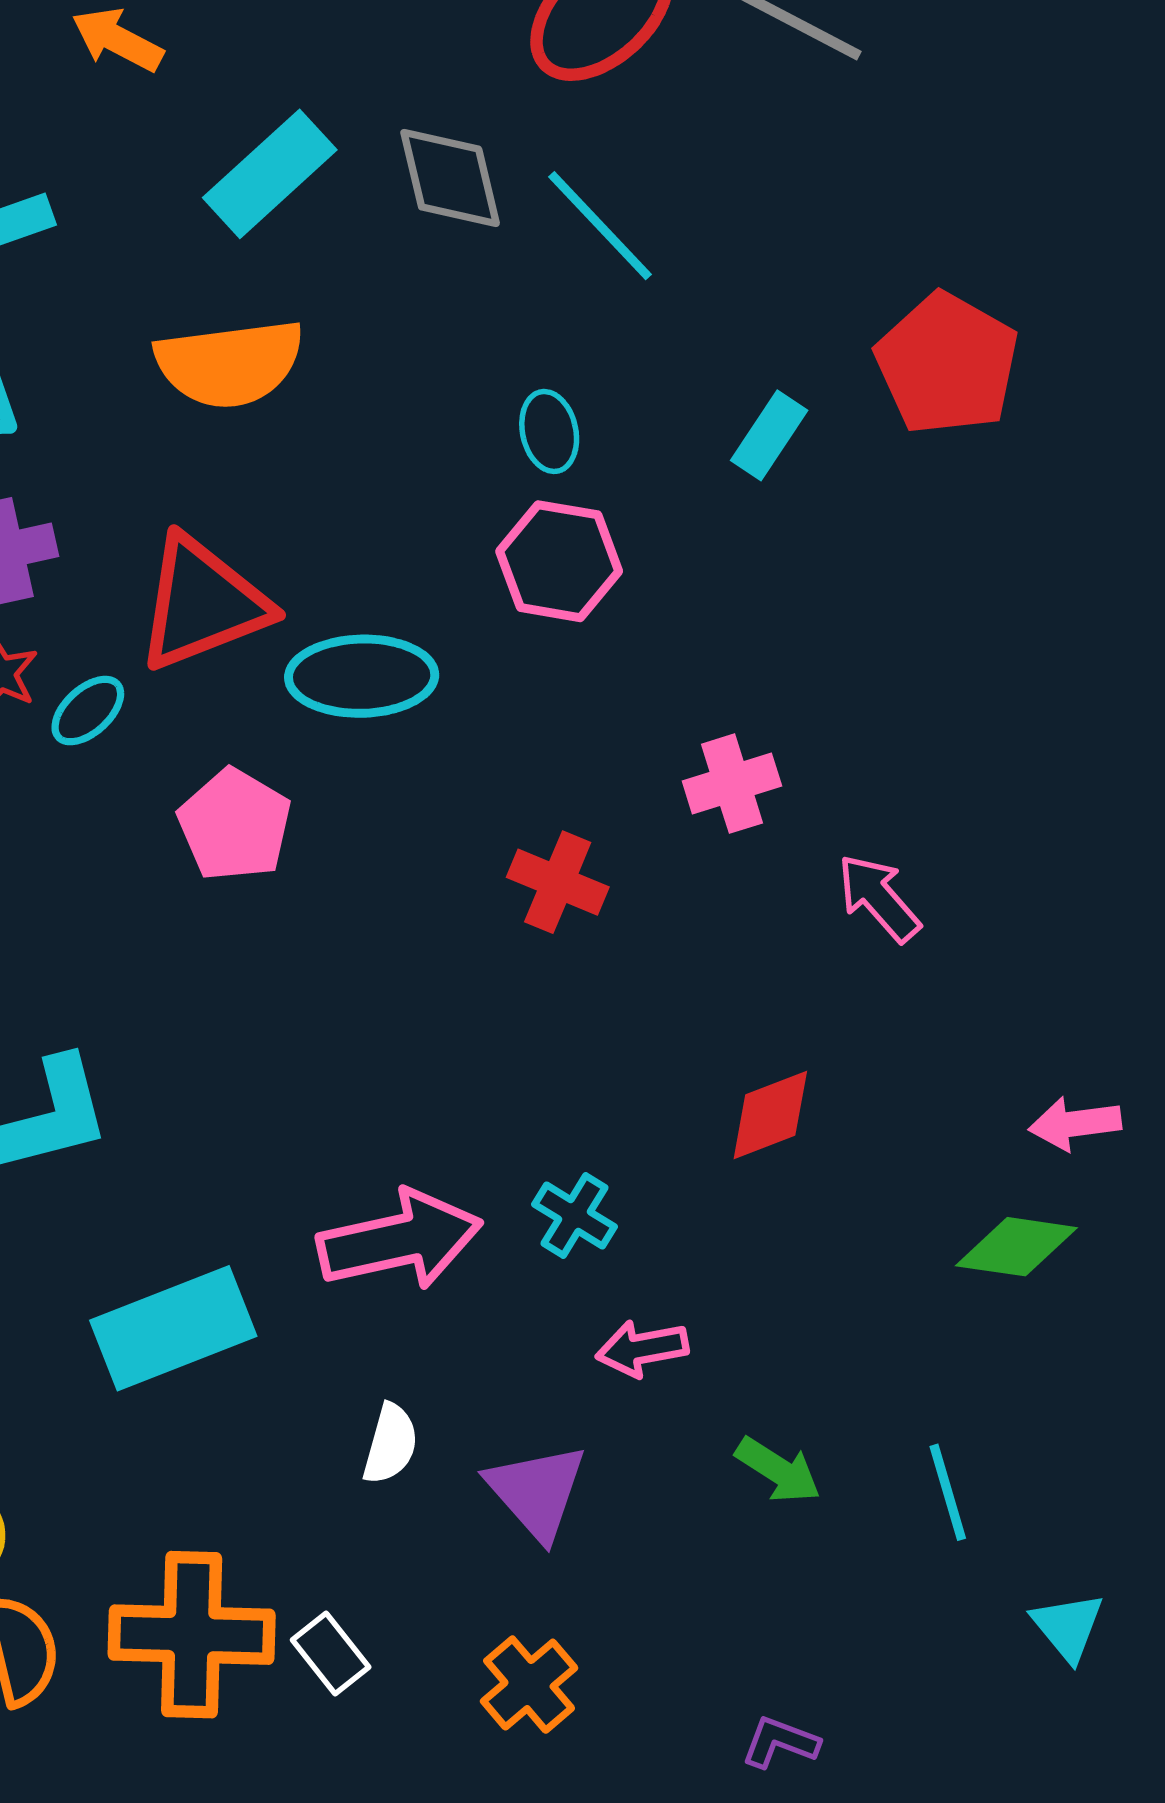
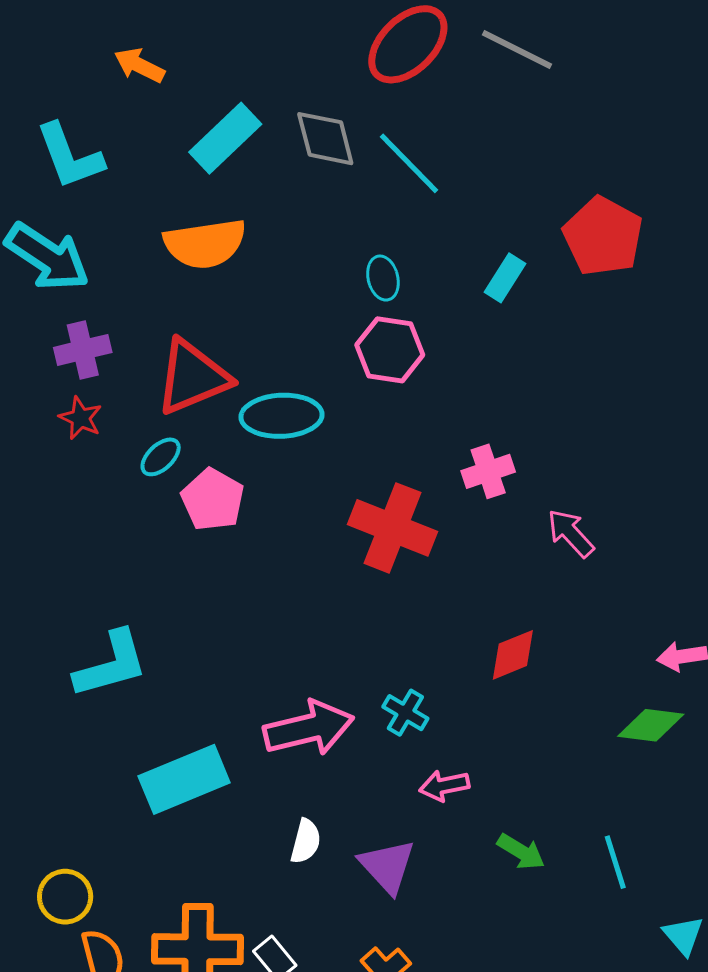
cyan ellipse: (88, 711) -> (161, 457), moved
red cross: (558, 882) -> (393, 528), size x1.6

